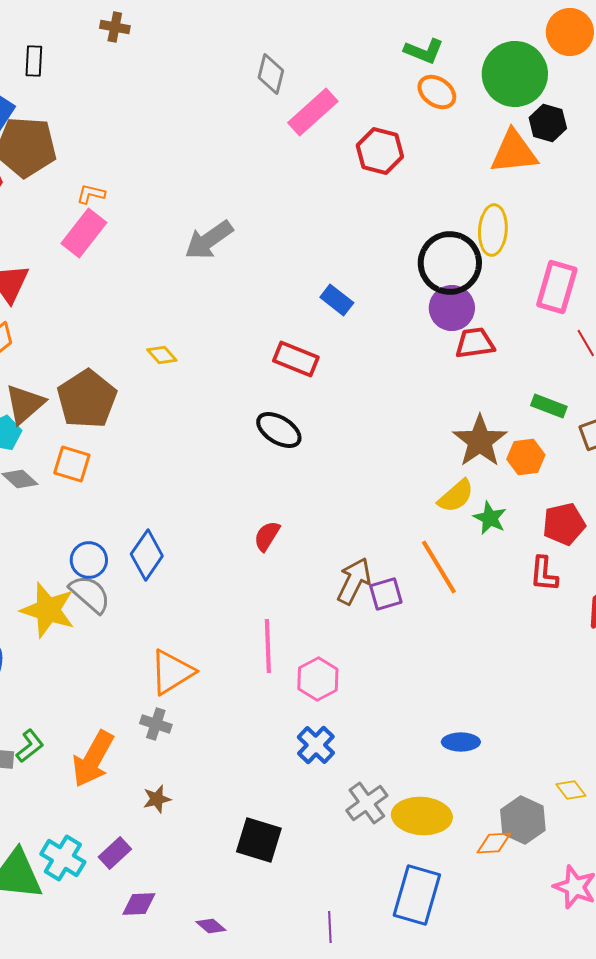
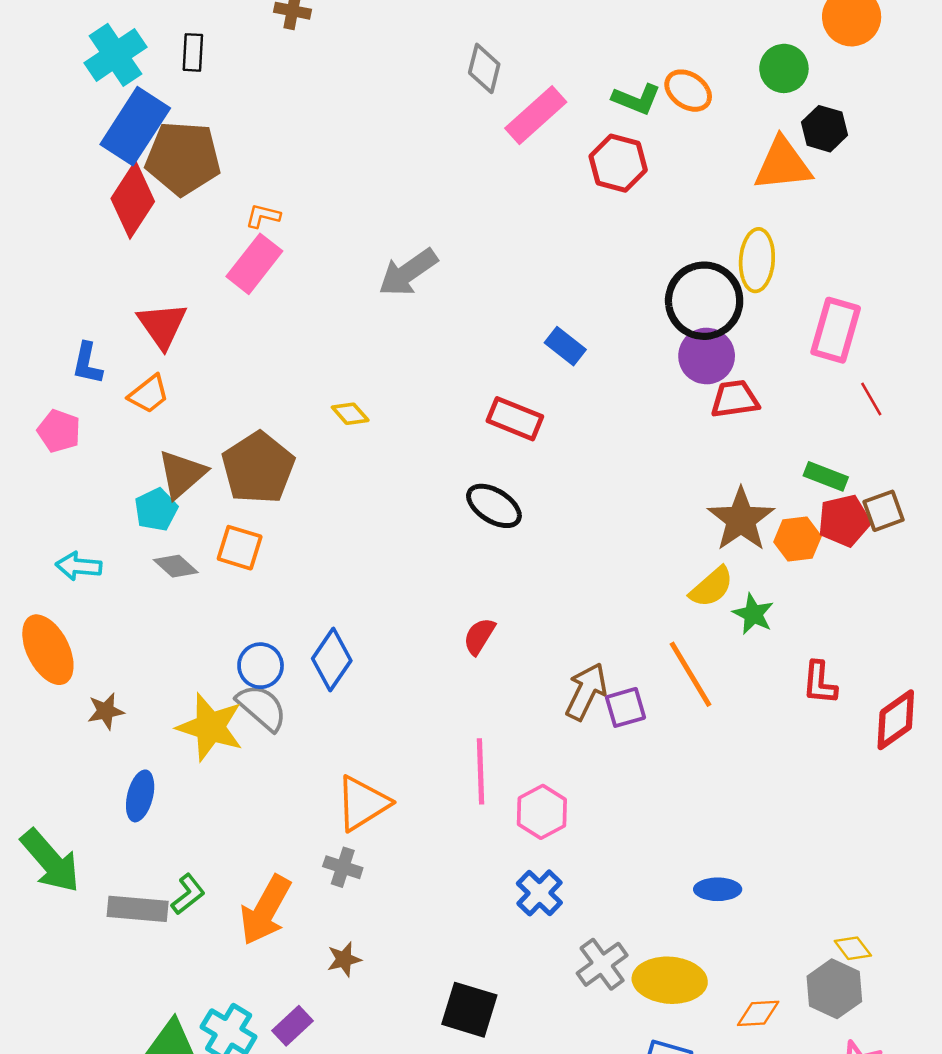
green L-shape: (424, 51) -> (637, 99), moved
green circle: (515, 74) -> (784, 68), size x0.6
red pentagon: (564, 524) -> (844, 521), moved
gray hexagon: (523, 820) -> (834, 989), moved

